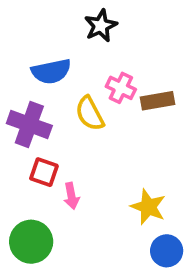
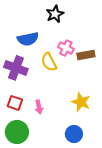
red square: (44, 172) -> (15, 103), moved
yellow star: (148, 207) -> (81, 102), moved
blue circle: (167, 251) -> (74, 134), moved

